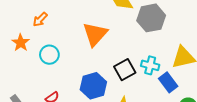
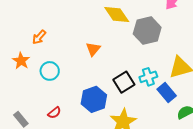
orange triangle: (95, 34) -> (93, 49), size x0.6
cyan cross: (150, 65) -> (148, 77), turned -30

